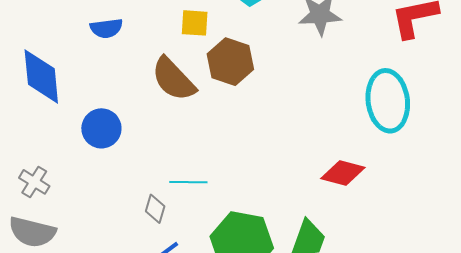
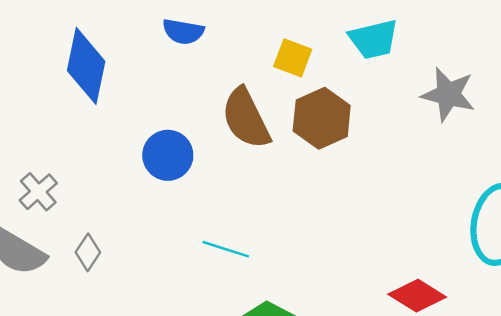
blue circle: (101, 128) -> (168, 155), moved
gray diamond: (155, 209) -> (88, 252), moved

